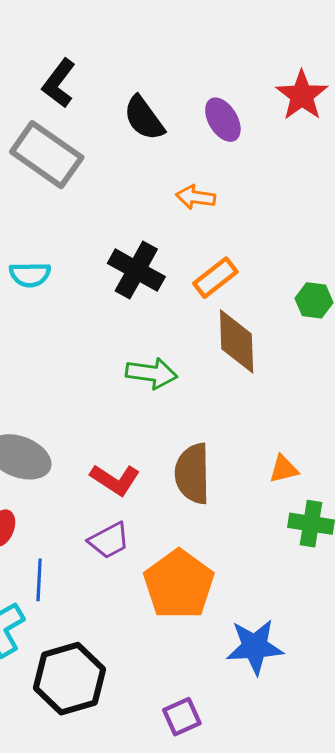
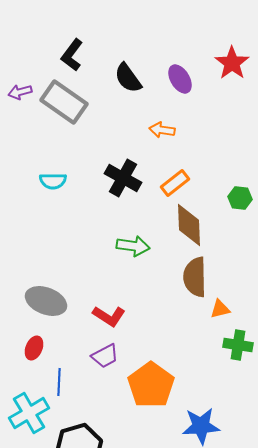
brown semicircle: (193, 474) -> (195, 277), moved

